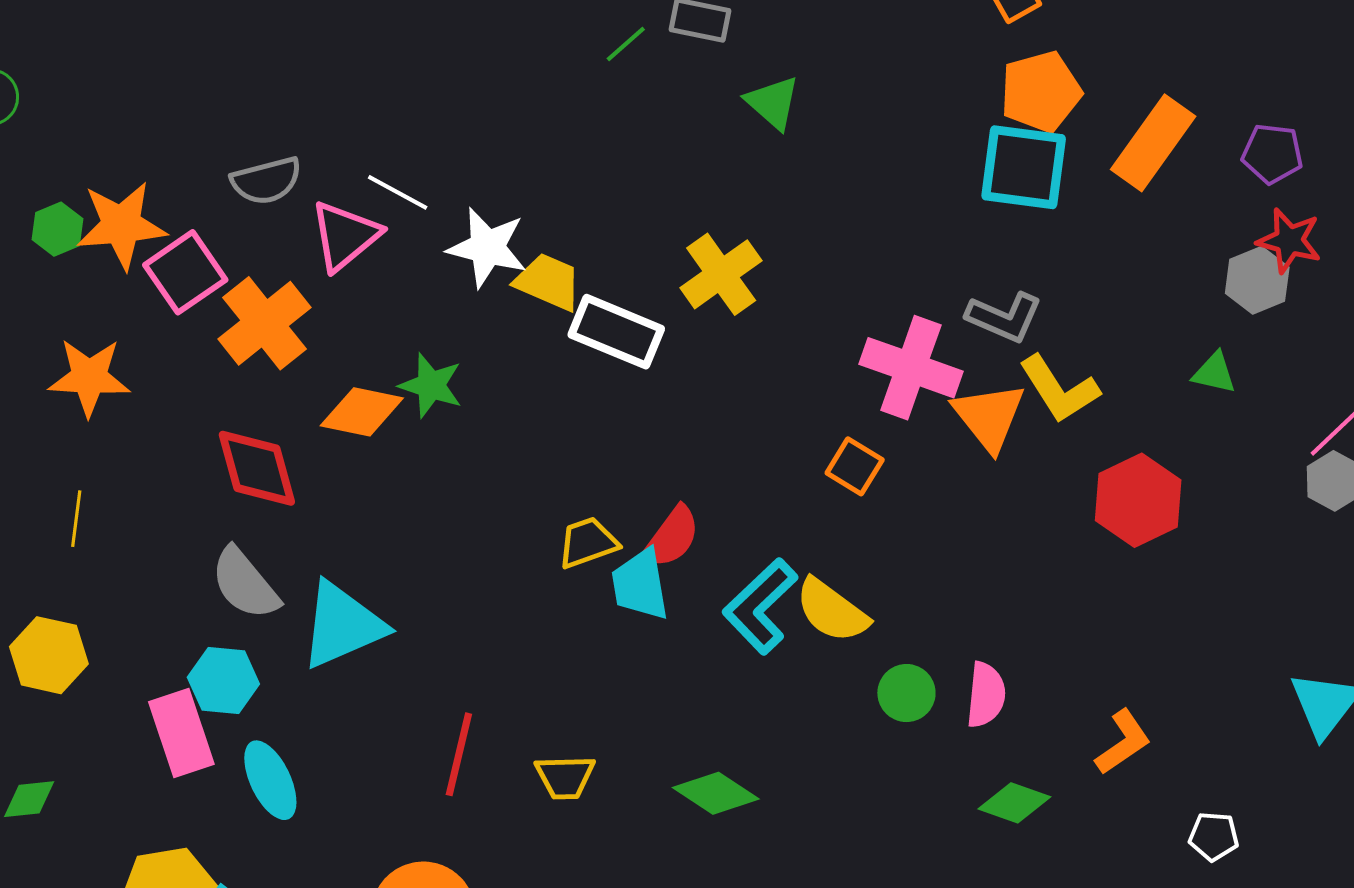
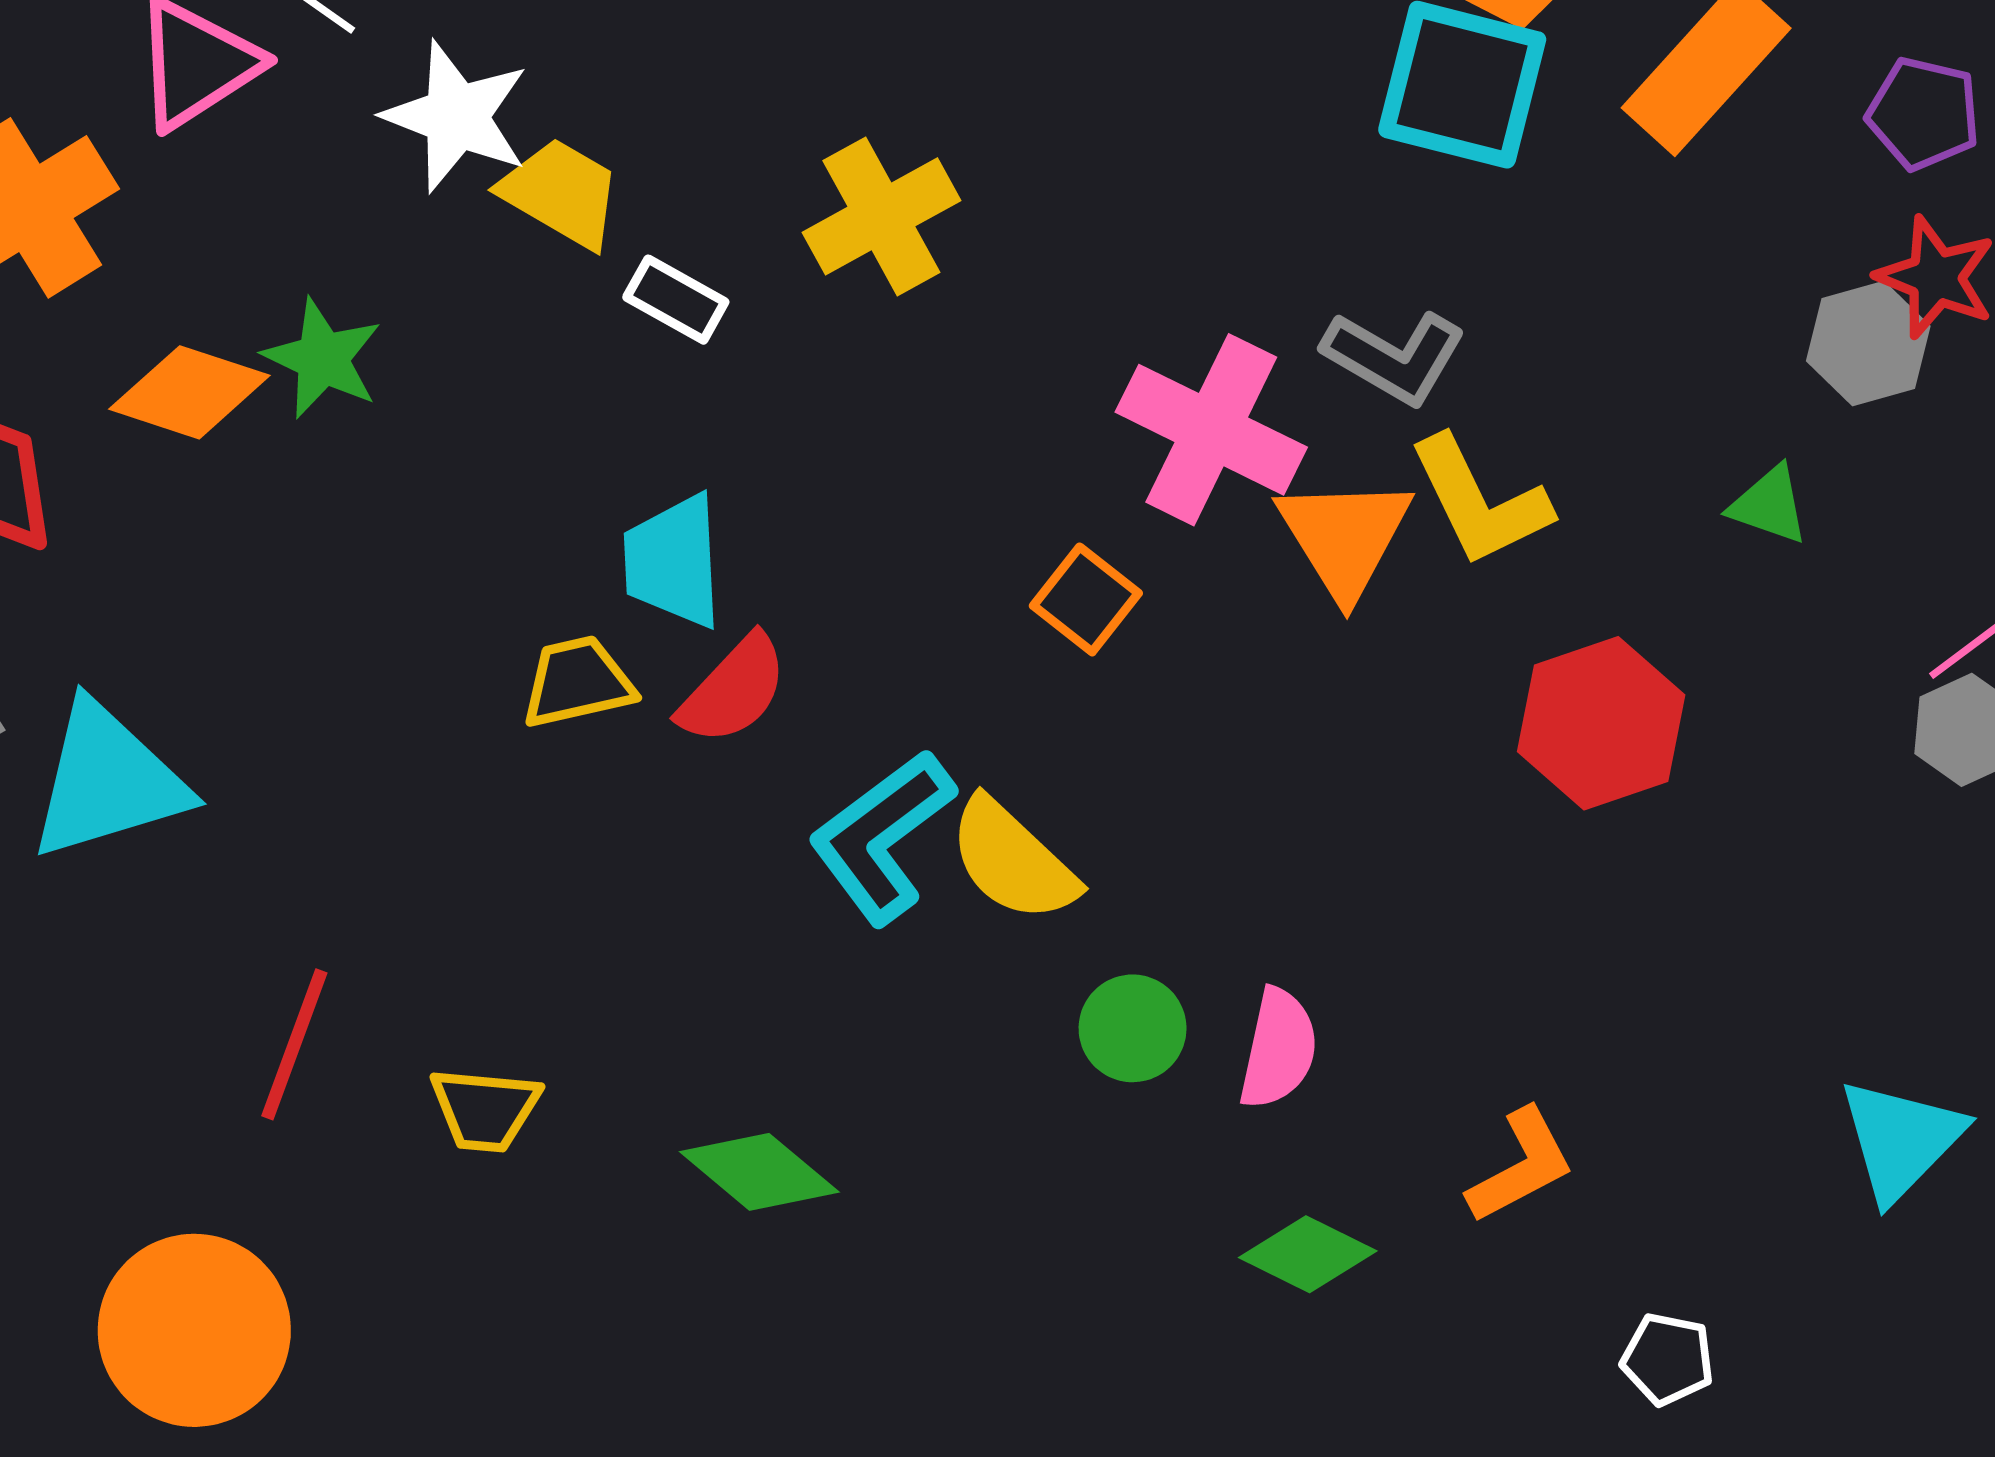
white rectangle: (616, 332) -> (676, 300), size x0.6
cyan trapezoid: (640, 585) -> (673, 561), moved

